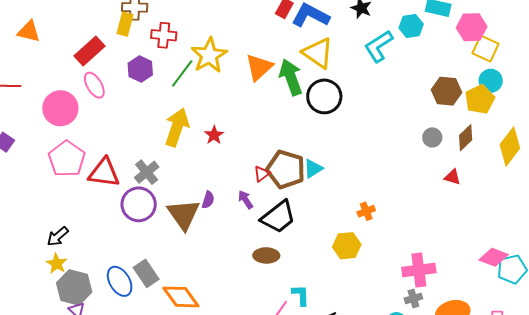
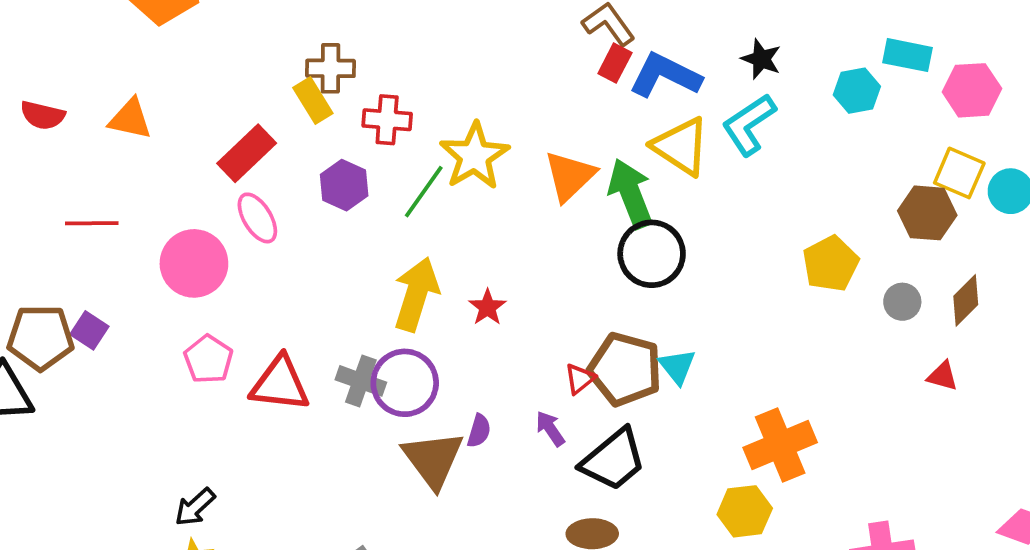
yellow rectangle: (125, 24) -> (313, 101), turned -45
cyan L-shape: (379, 46) -> (749, 125), moved
yellow square: (486, 49) -> (959, 173), moved
black circle: (324, 96) -> (652, 254), moved
yellow pentagon: (480, 99) -> (831, 264), moved
pink pentagon: (67, 159) -> (208, 359), size x0.7
cyan triangle: (313, 169) -> (677, 366), turned -35
gray cross: (147, 172) -> (361, 381), turned -30
purple circle: (139, 204) -> (405, 383), moved
orange cross: (366, 211) -> (780, 445), size x2.0

